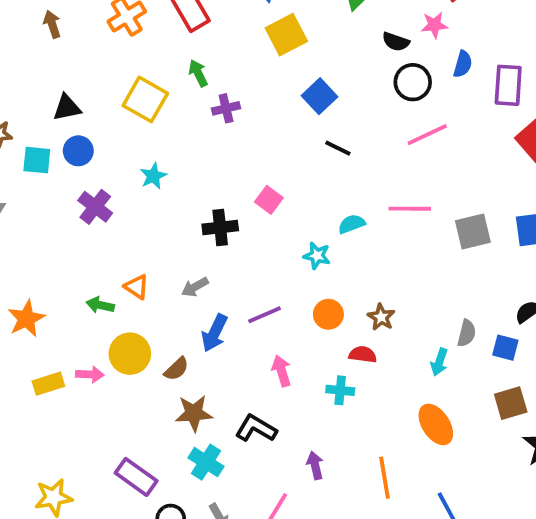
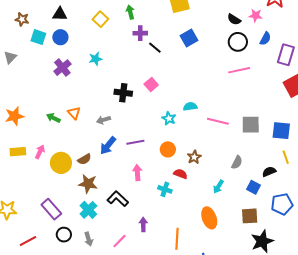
yellow square: (145, 99) -> (100, 19), size x0.7
black line: (338, 148) -> (155, 48), moved
pink line: (410, 209) -> (218, 121), moved
gray semicircle: (467, 333) -> (237, 162), moved
yellow circle: (130, 354) -> (61, 163), moved
pink arrow: (90, 374) -> (40, 152), turned -80

